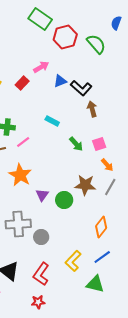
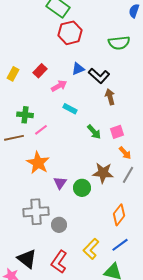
red hexagon: (65, 37) -> (70, 33), moved
green semicircle: (96, 44) -> (119, 43), moved, turned 125
pink arrow: (41, 67) -> (59, 86), moved

